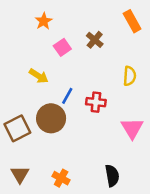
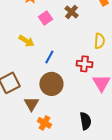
red cross: (96, 102) -> (84, 64), moved
brown circle: (51, 118) -> (51, 84), moved
brown triangle: (20, 174) -> (31, 104), moved

